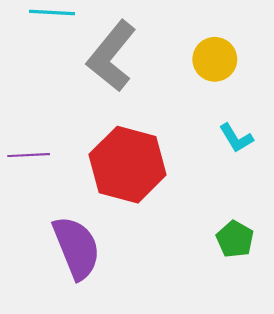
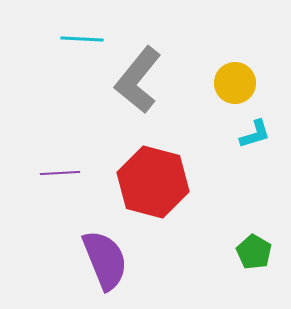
cyan L-shape: (236, 138) -> (255, 134), moved, turned -76

